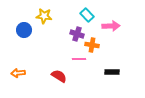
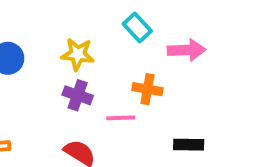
yellow star: (44, 16) -> (78, 54), moved
purple cross: (77, 34) -> (78, 95), moved

